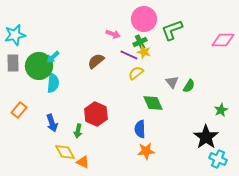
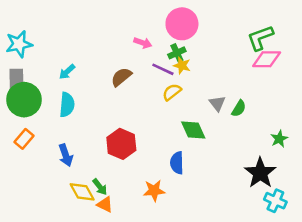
green L-shape: (172, 30) -> (260, 38), moved
pink diamond: (223, 40) -> (267, 59), moved
green circle: (39, 66) -> (24, 100), moved
green arrow: (78, 131) -> (100, 187), moved, turned -48
orange star: (146, 151) -> (154, 191), moved

